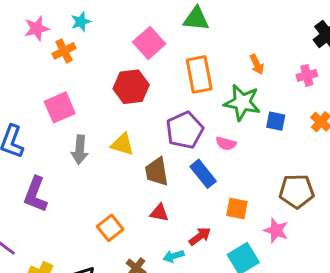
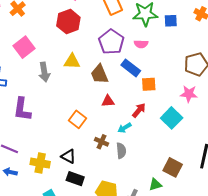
orange square: (237, 208) -> (149, 84), moved

